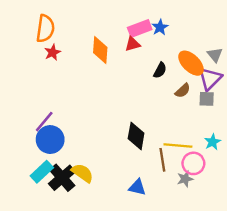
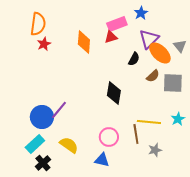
blue star: (160, 27) -> (141, 13), moved
purple triangle: (210, 79) -> (149, 39), moved
gray square: (207, 99) -> (173, 83), size x1.5
purple line: (44, 122) -> (59, 110), moved
black diamond: (136, 136) -> (114, 93), moved
pink circle: (193, 163) -> (109, 137), moved
black cross: (62, 178) -> (43, 163), moved, size x0.7
blue triangle: (137, 187) -> (102, 160), moved

